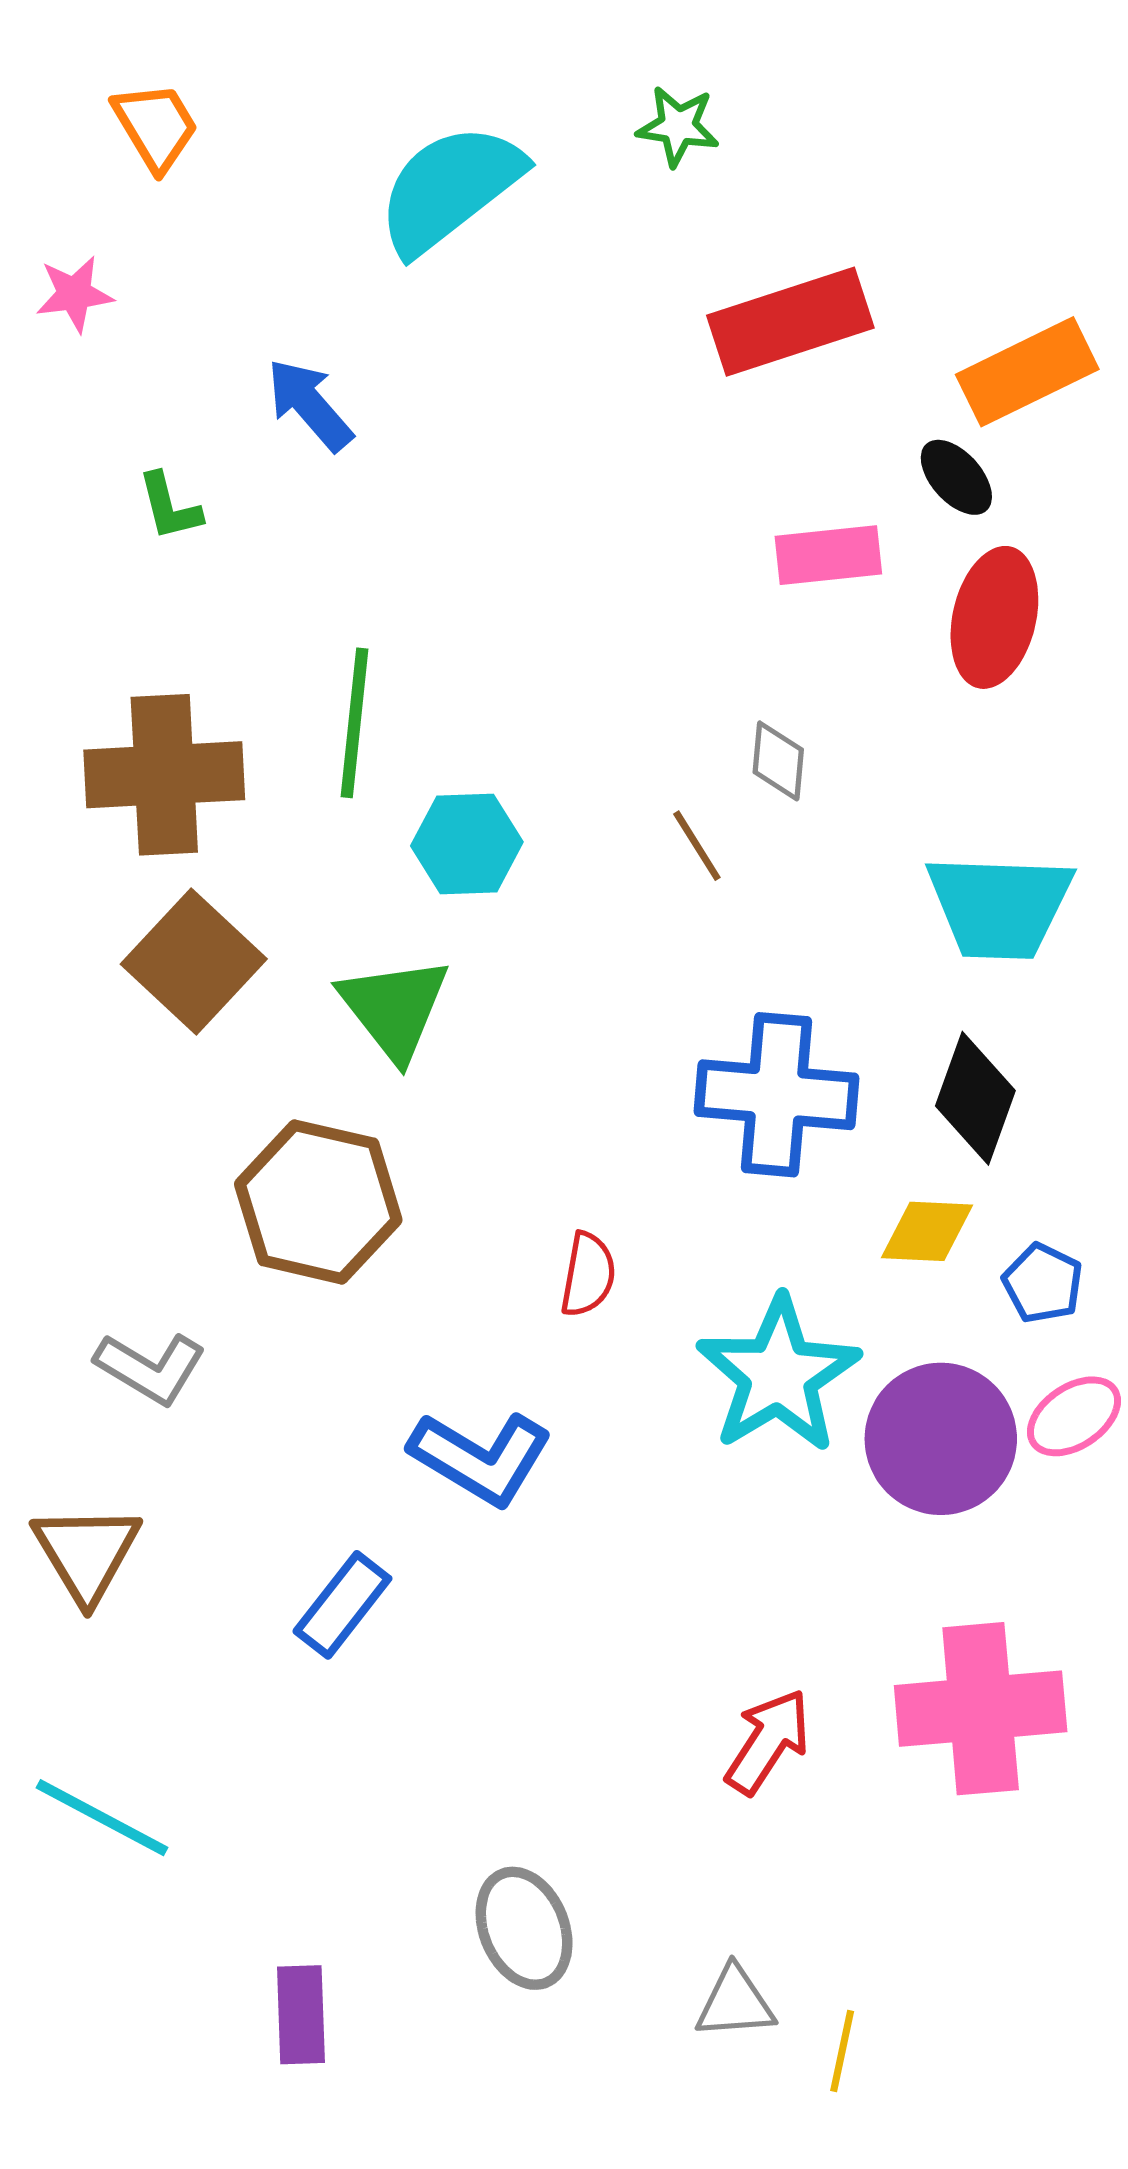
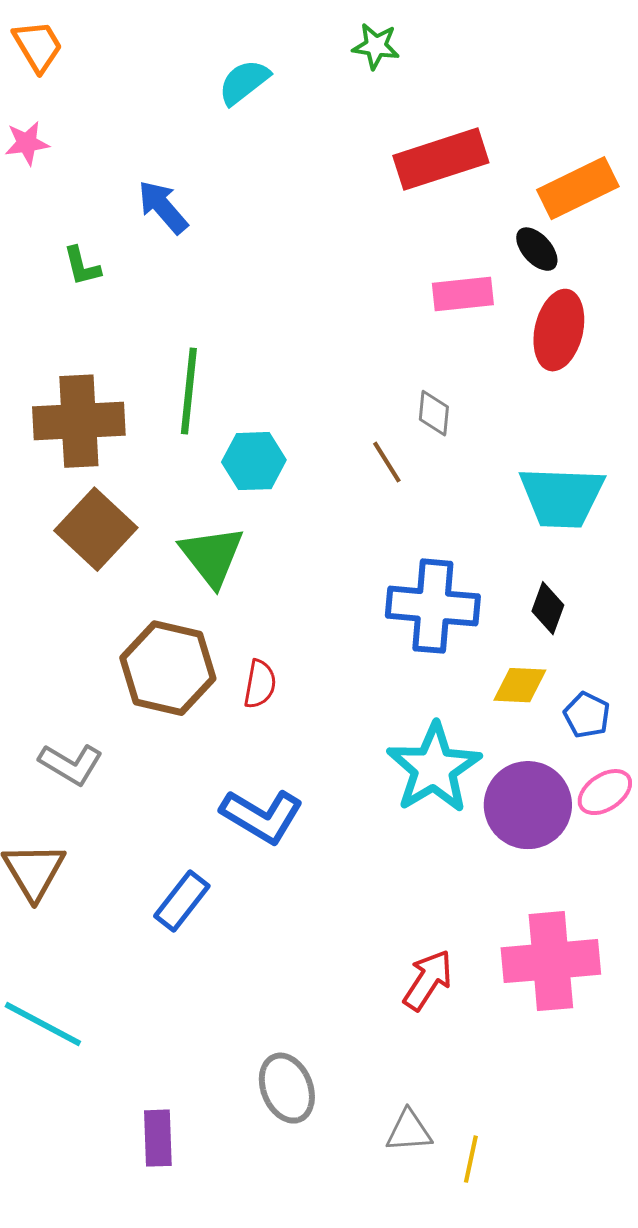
orange trapezoid: (156, 126) -> (38, 46), moved
cyan semicircle: (450, 188) -> (244, 82), size x0.6
black diamond: (975, 1098) -> (548, 608), size x0.7
red semicircle: (588, 1275) -> (260, 684), moved

